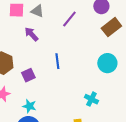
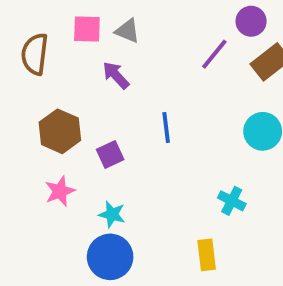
purple line: (69, 19) -> (214, 54), moved

